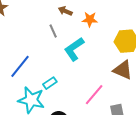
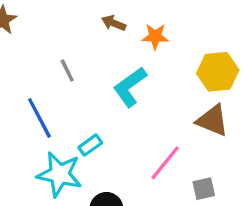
gray line: (53, 31) -> (67, 70), moved
blue line: (20, 66) -> (39, 118), turned -65

